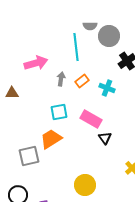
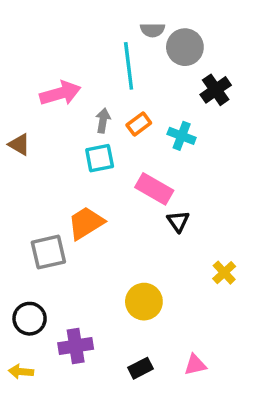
brown triangle: (12, 93) -> (19, 144), turned 32
cyan square: (59, 112) -> (100, 158), moved

